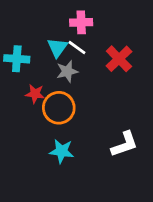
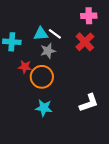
pink cross: (81, 22) -> (89, 16), moved
cyan triangle: (57, 48) -> (41, 34), turned 49

